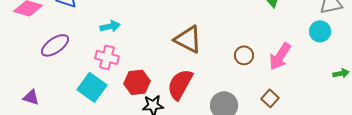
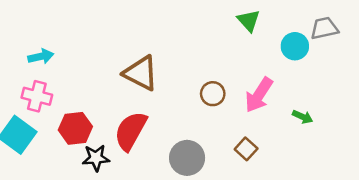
cyan circle: (320, 31) -> (295, 46), moved
green arrow: (341, 73) -> (303, 117), moved, turned 35

